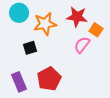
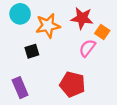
red pentagon: (49, 79) -> (72, 84), moved, turned -30

